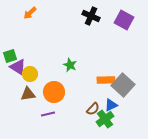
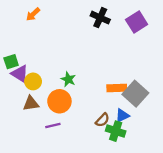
purple square: (124, 20) -> (137, 22), turned 30
green star: (70, 65) -> (68, 79), moved
green cross: (105, 119) -> (116, 131), turned -36

